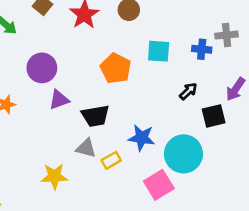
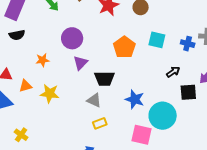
purple triangle: (59, 100) -> (81, 63), turned -35
yellow rectangle: (111, 160) -> (100, 123), moved
yellow star: (54, 176) -> (50, 94), moved
pink square: (159, 185) -> (141, 135), turned 35

